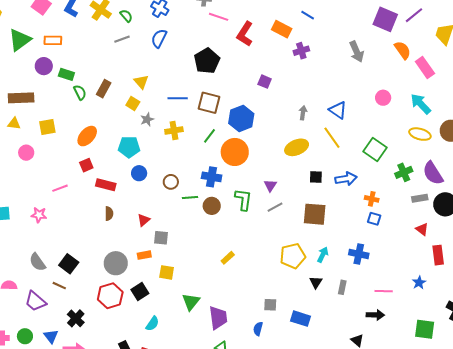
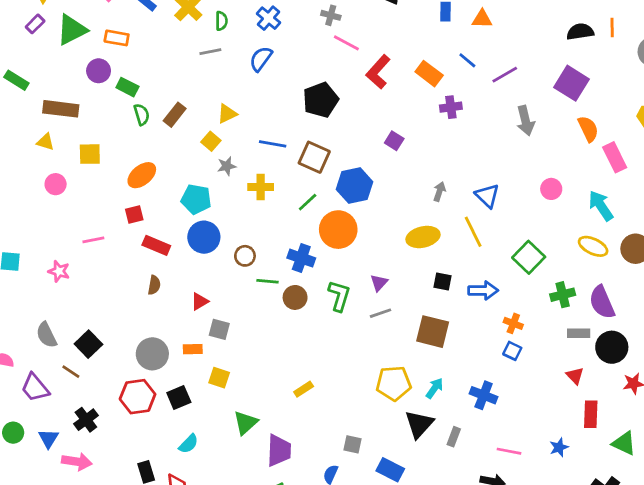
purple line: (414, 15) -> (505, 75), moved
green semicircle: (126, 16) -> (221, 21), turned 32
yellow triangle: (141, 82) -> (227, 114), turned 35
blue circle: (139, 173) -> (204, 237), size x1.5
yellow rectangle: (228, 258) -> (304, 389), moved
black triangle: (316, 282) -> (419, 424), size x1.6

